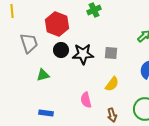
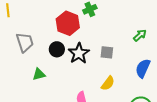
red hexagon: (57, 24) -> (68, 23), moved
black star: (83, 54) -> (79, 53), turned -30

